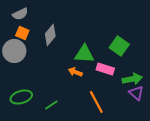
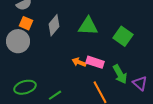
green triangle: (84, 54) -> (88, 26), moved
pink rectangle: (105, 69) -> (95, 62), moved
green arrow: (132, 79) -> (120, 74), moved, turned 72

